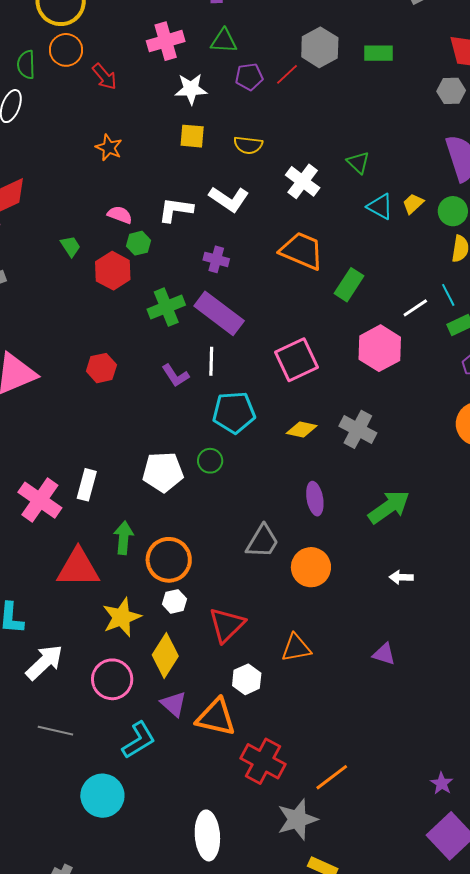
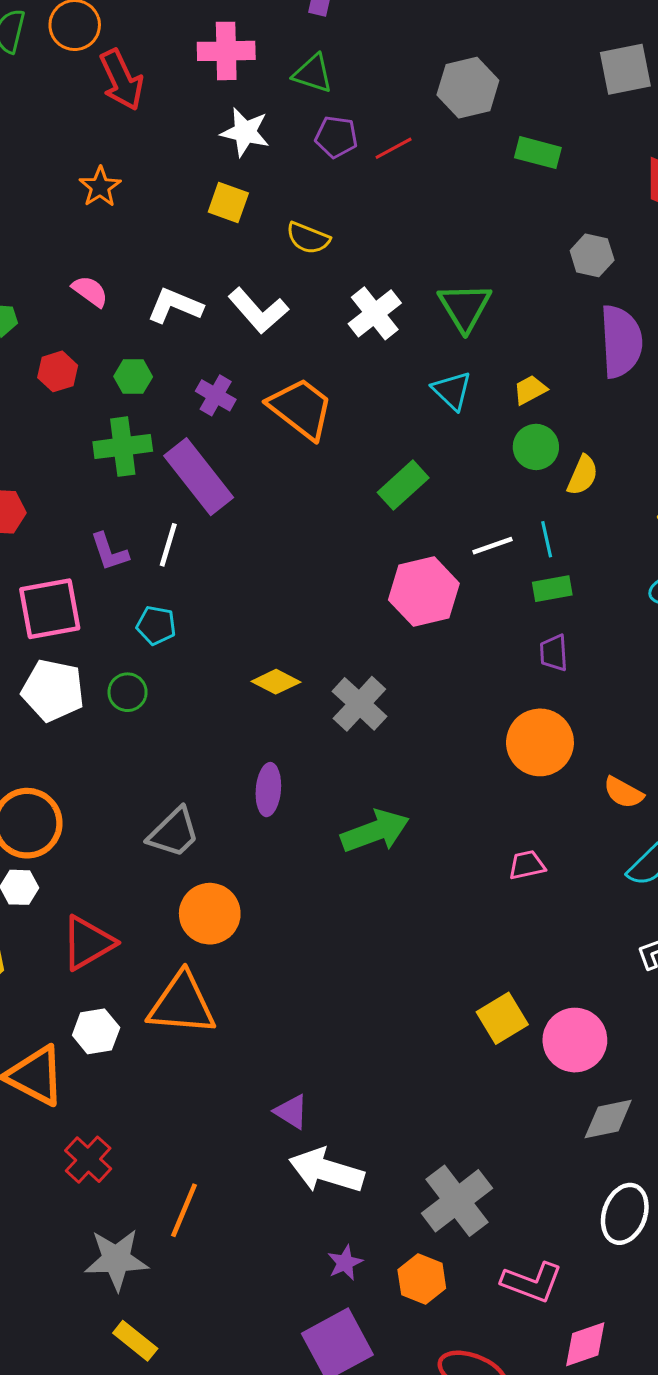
gray hexagon: (320, 47) -> (468, 88), moved
red arrow: (105, 77) -> (121, 80), size x1.4
gray hexagon: (451, 91) -> (592, 255), moved
green triangle: (358, 162) -> (465, 307), size x1.5
cyan triangle: (380, 207) -> (452, 391), moved
green circle: (453, 211) -> (536, 447), moved
green hexagon: (138, 243) -> (133, 377), moved
orange trapezoid: (302, 251) -> (301, 408), moved
red hexagon: (113, 271) -> (58, 371), size x0.7
pink square: (296, 360) -> (50, 609), moved
cyan pentagon: (234, 412) -> (156, 625), moved, size x0.6
orange circle: (311, 567) -> (210, 914), moved
white arrow: (401, 577) -> (326, 1171), moved, size x2.0
orange triangle: (296, 648) -> (182, 1004), size x1.5
purple triangle: (384, 654) -> (291, 1112), moved
red cross: (263, 761) -> (88, 1160), size x0.7
orange line: (332, 777) -> (184, 1210), turned -45

